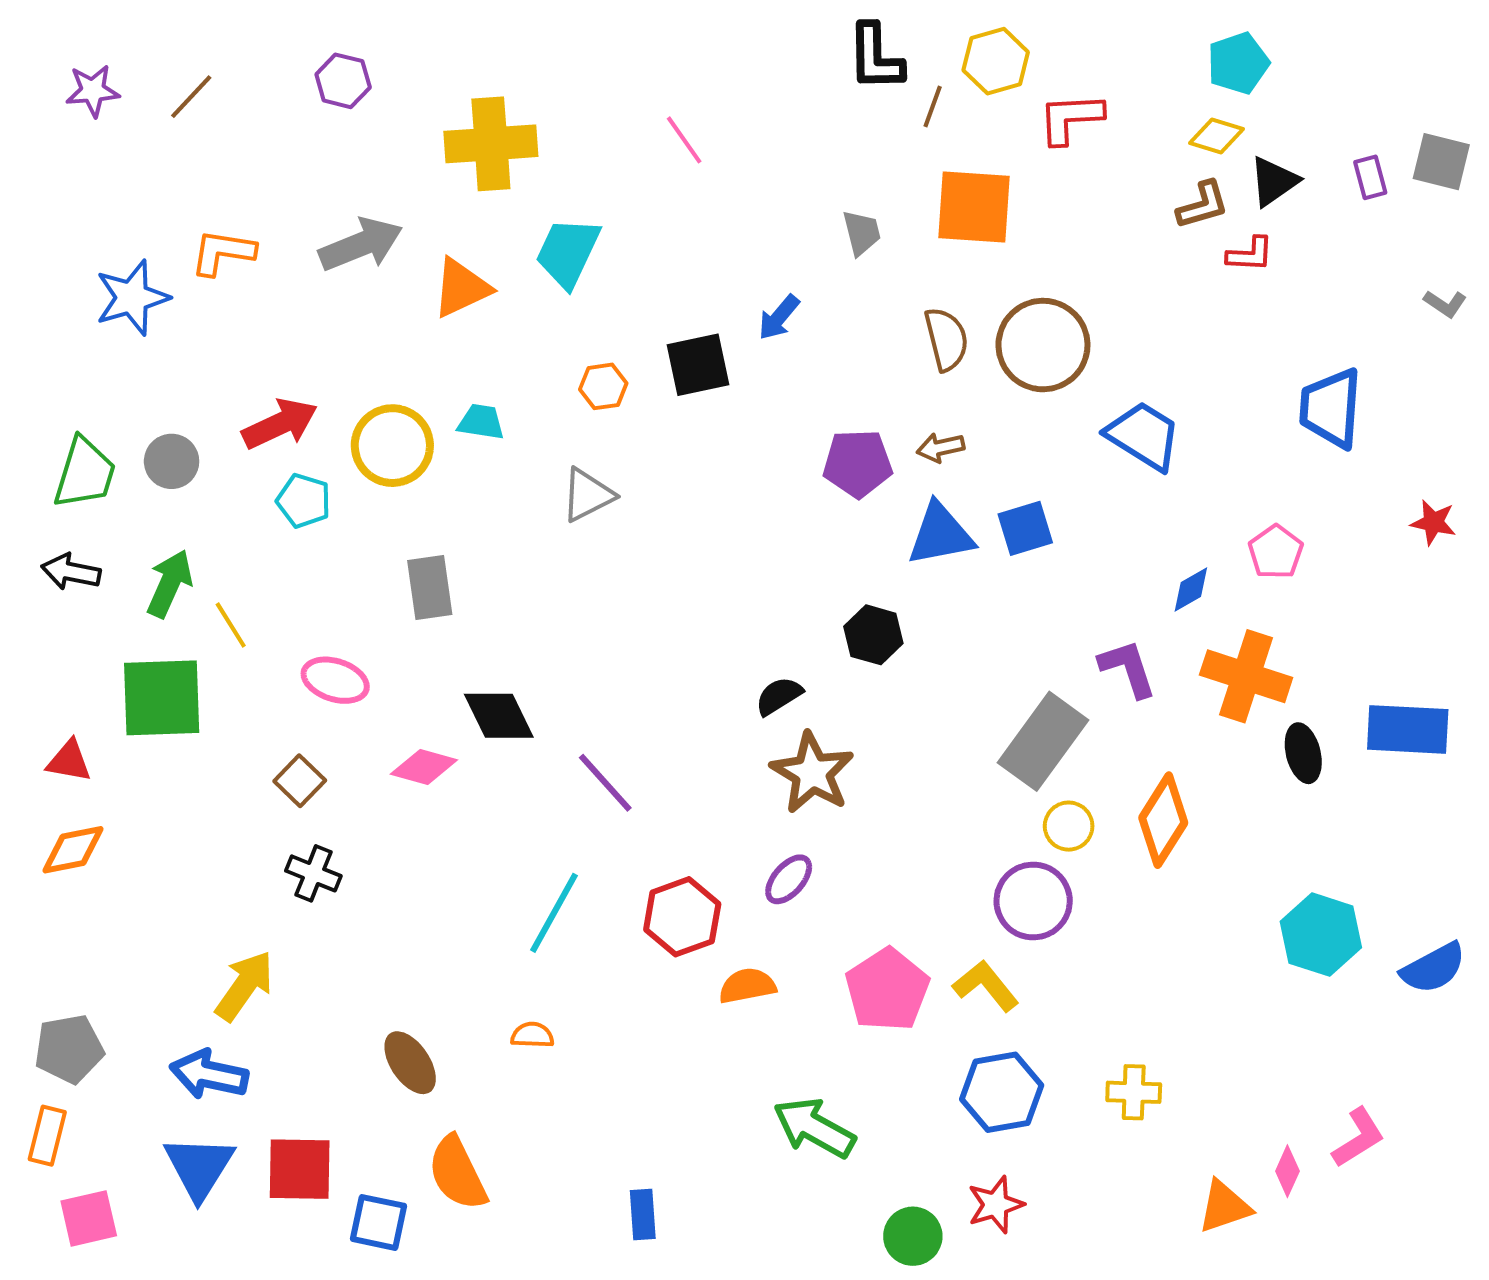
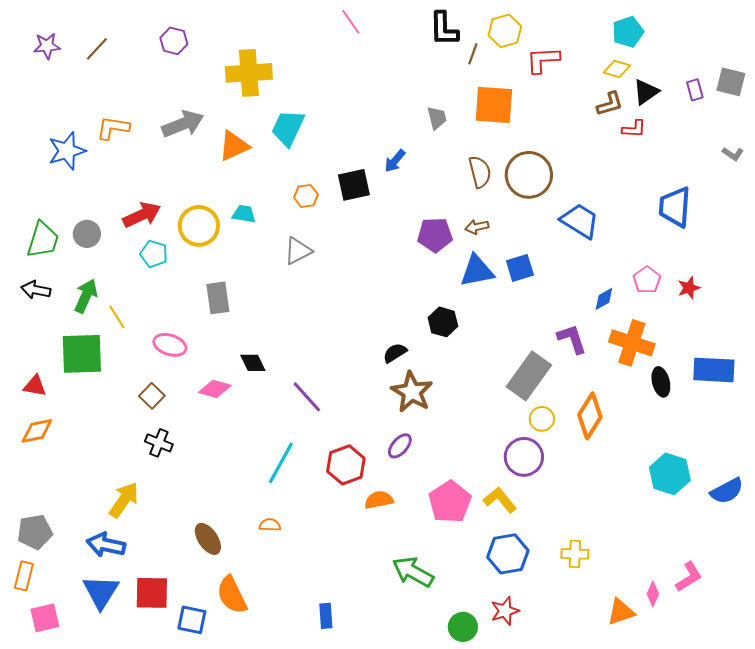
pink line: (684, 140) -> (351, 22), moved
red star: (1433, 522) -> (689, 288), moved, turned -30
black diamond: (499, 716) -> (253, 363), size x0.7

